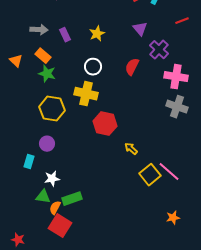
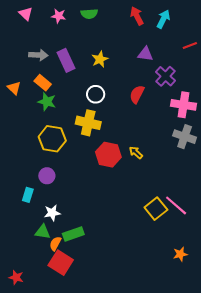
purple triangle: (140, 29) -> (145, 54), turned -42
purple rectangle: (65, 35) -> (66, 60), size x1.5
yellow arrow: (131, 149) -> (136, 152), moved

